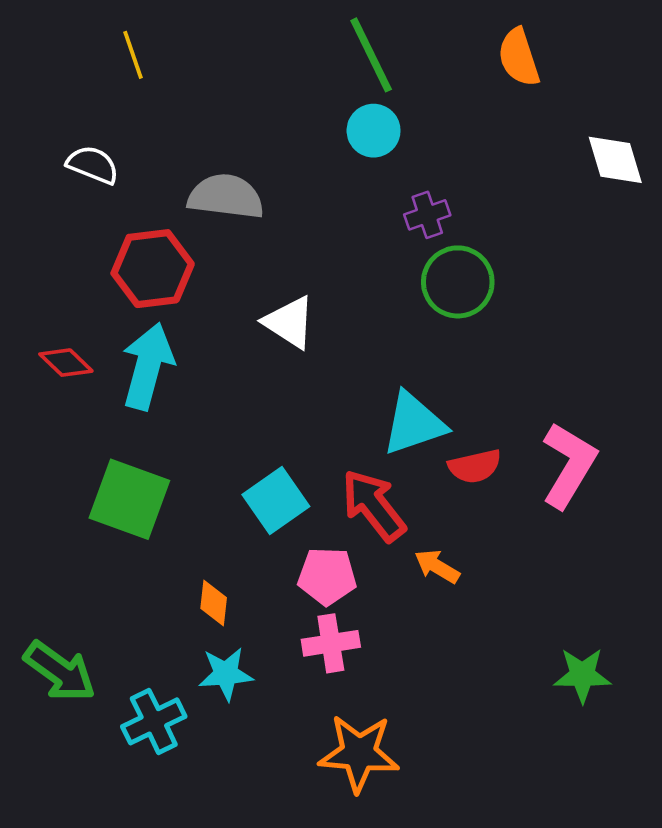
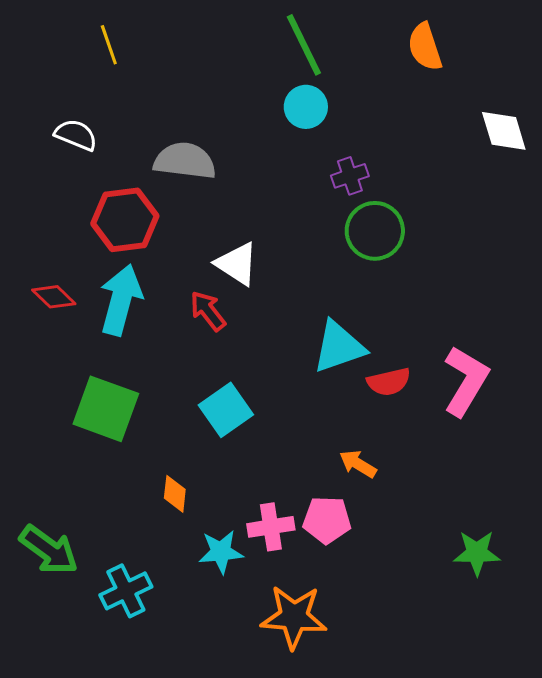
red arrow: (374, 505) -> (208, 311), moved, size x0.7
pink pentagon: (327, 576) -> (327, 520), moved
cyan star: (226, 674) -> (221, 552), moved

